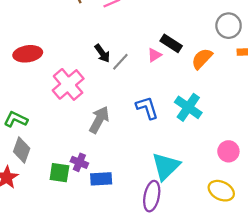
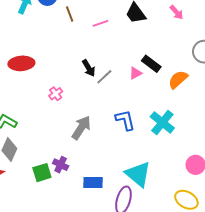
pink cross: (68, 84) -> (56, 94), size x0.5
cyan triangle: (166, 166) -> (138, 174), turned -40
green square: (59, 173) -> (42, 173), turned -30
blue rectangle: (101, 179) -> (93, 182), moved

